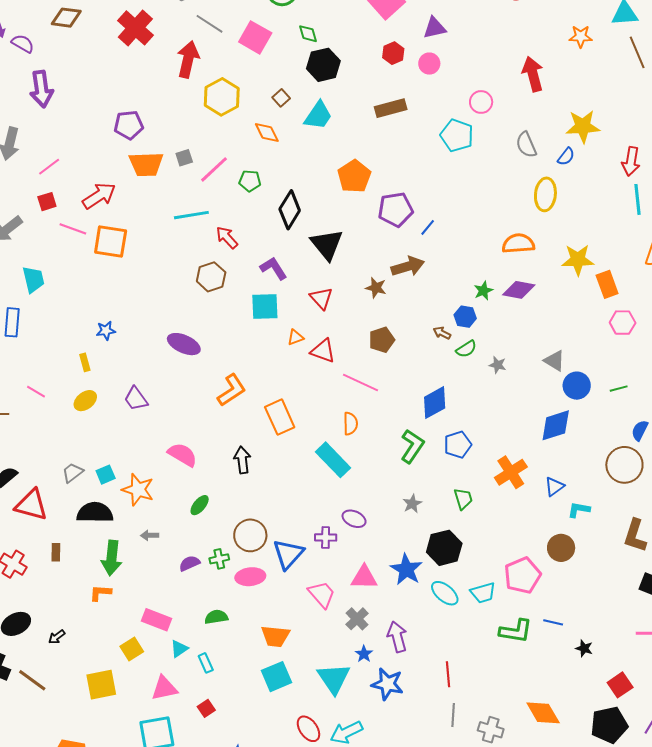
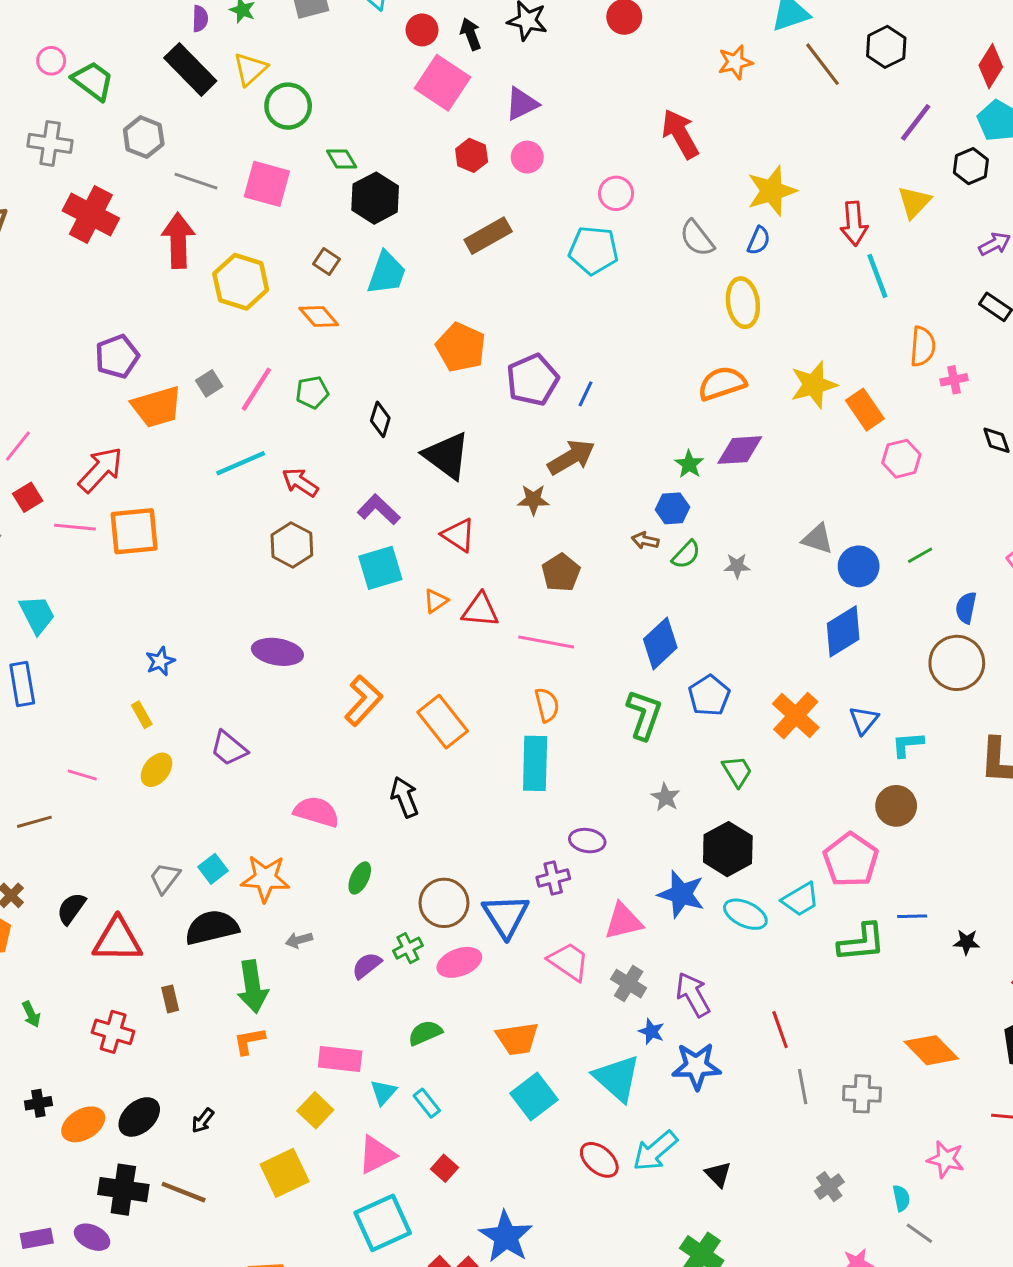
black diamond: (290, 210) -> (380, 419), size x0.6
cyan rectangle: (333, 460) -> (535, 763), turned 60

